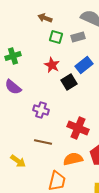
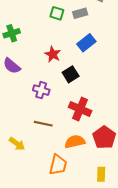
red star: (52, 65) -> (53, 54), moved
black square: (69, 82) -> (71, 74), moved

